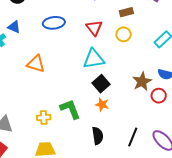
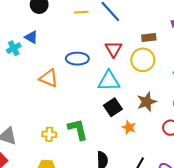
blue ellipse: (54, 23) -> (77, 59), moved
yellow circle: (124, 34) -> (143, 60), size x1.5
brown star: (142, 81) -> (147, 102), moved
orange star: (102, 105) -> (129, 127), moved

